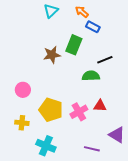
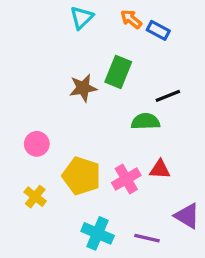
blue rectangle: (93, 27) -> (158, 30), moved
yellow cross: (22, 123) -> (35, 197), turned 32
cyan cross: (46, 146) -> (98, 233), moved

